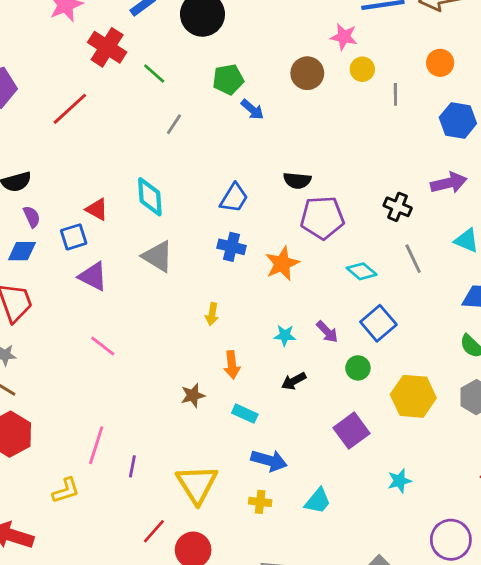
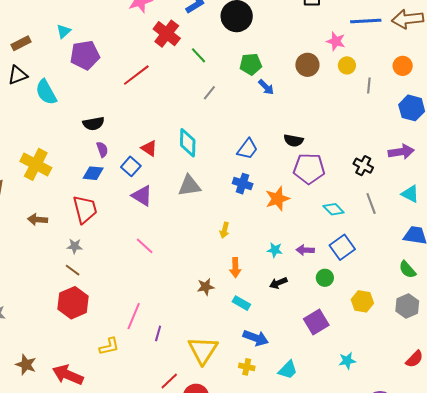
blue square: (74, 237) -> (131, 166), turned -36
gray triangle: (158, 256) -> (189, 186), turned -45
purple arrow: (327, 332) -> (305, 250), turned 132
yellow hexagon: (413, 396) -> (362, 301), size x0.7

